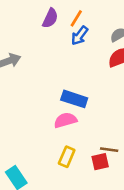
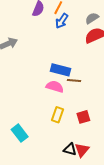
pink semicircle: (65, 120) -> (55, 87), turned 36
brown line: (109, 150) -> (74, 80), moved

